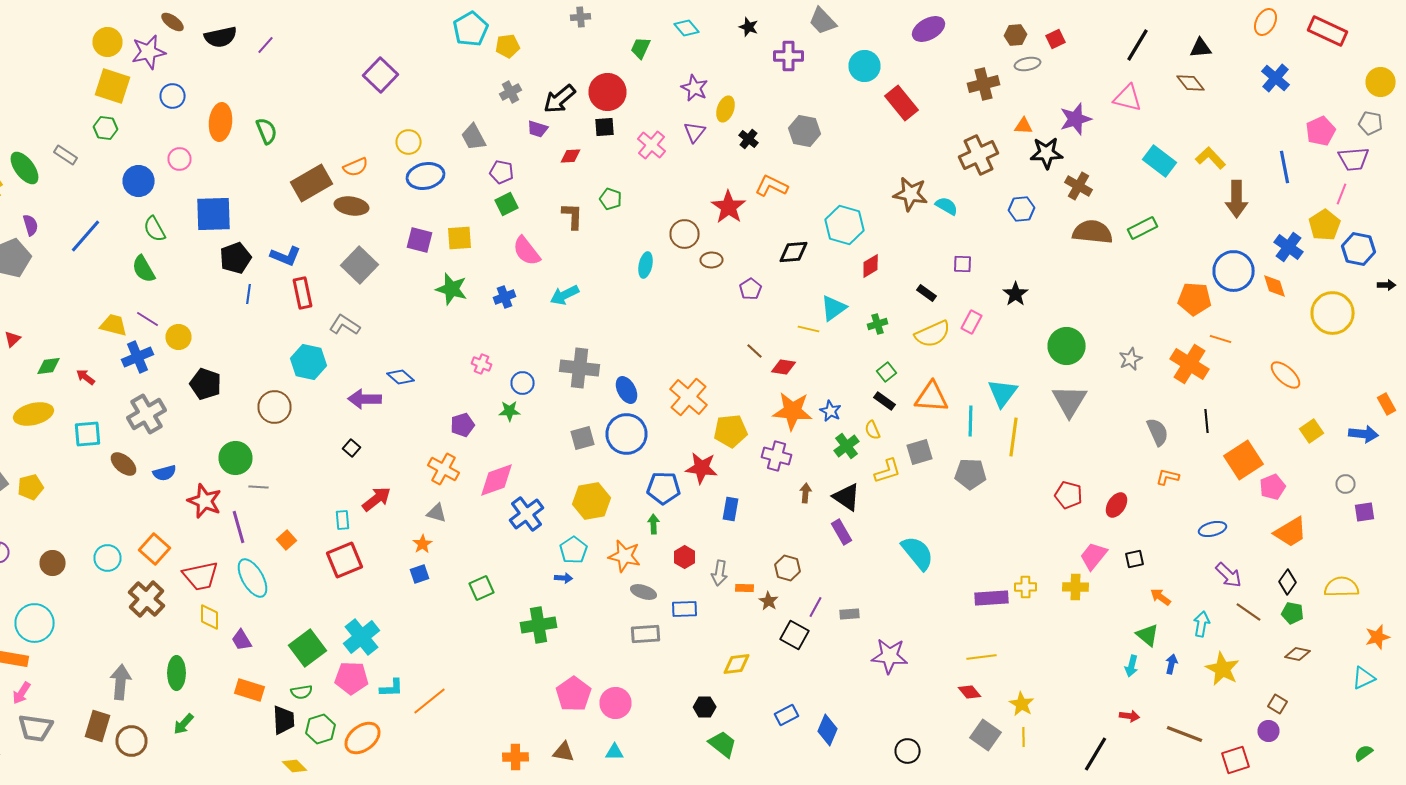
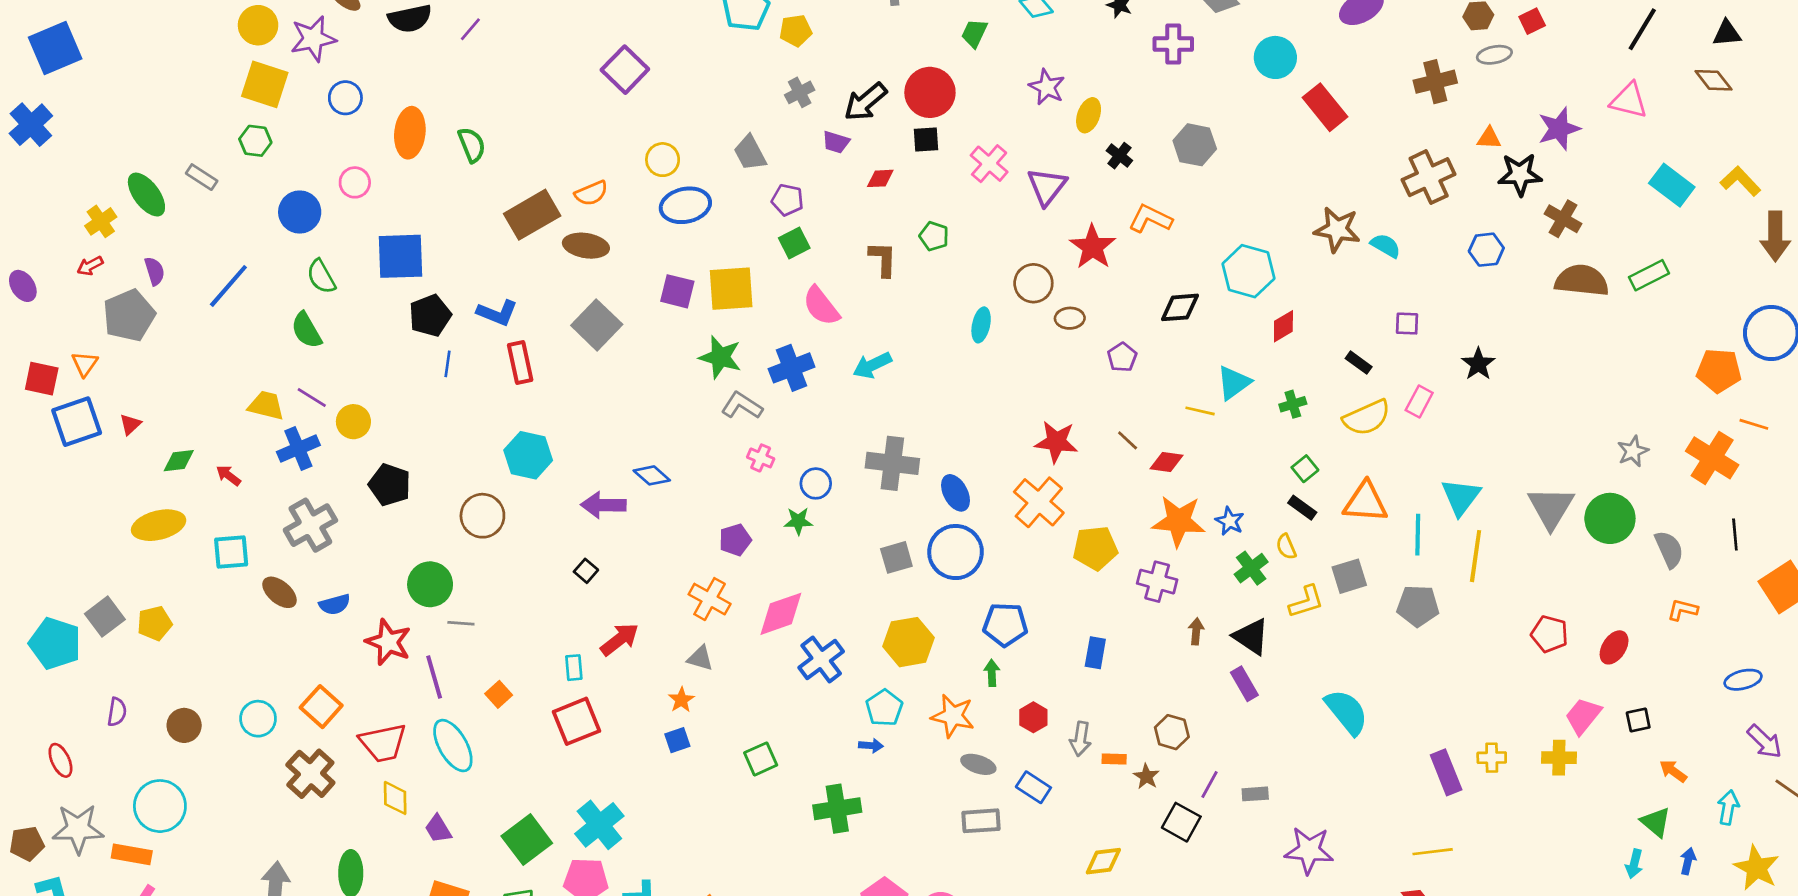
purple triangle: (694, 132) -> (1047, 186), moved, size x1.4
yellow square: (460, 238) -> (731, 289), size x1.4
blue cross: (504, 297) -> (792, 368), size x1.5
gray L-shape: (344, 325) -> (742, 406), moved
green circle: (1066, 346) -> (1610, 518), moved
red star: (702, 468) -> (1056, 442), moved
purple rectangle: (992, 598) -> (1446, 772), turned 72
blue rectangle: (684, 609) -> (1033, 787), turned 35

